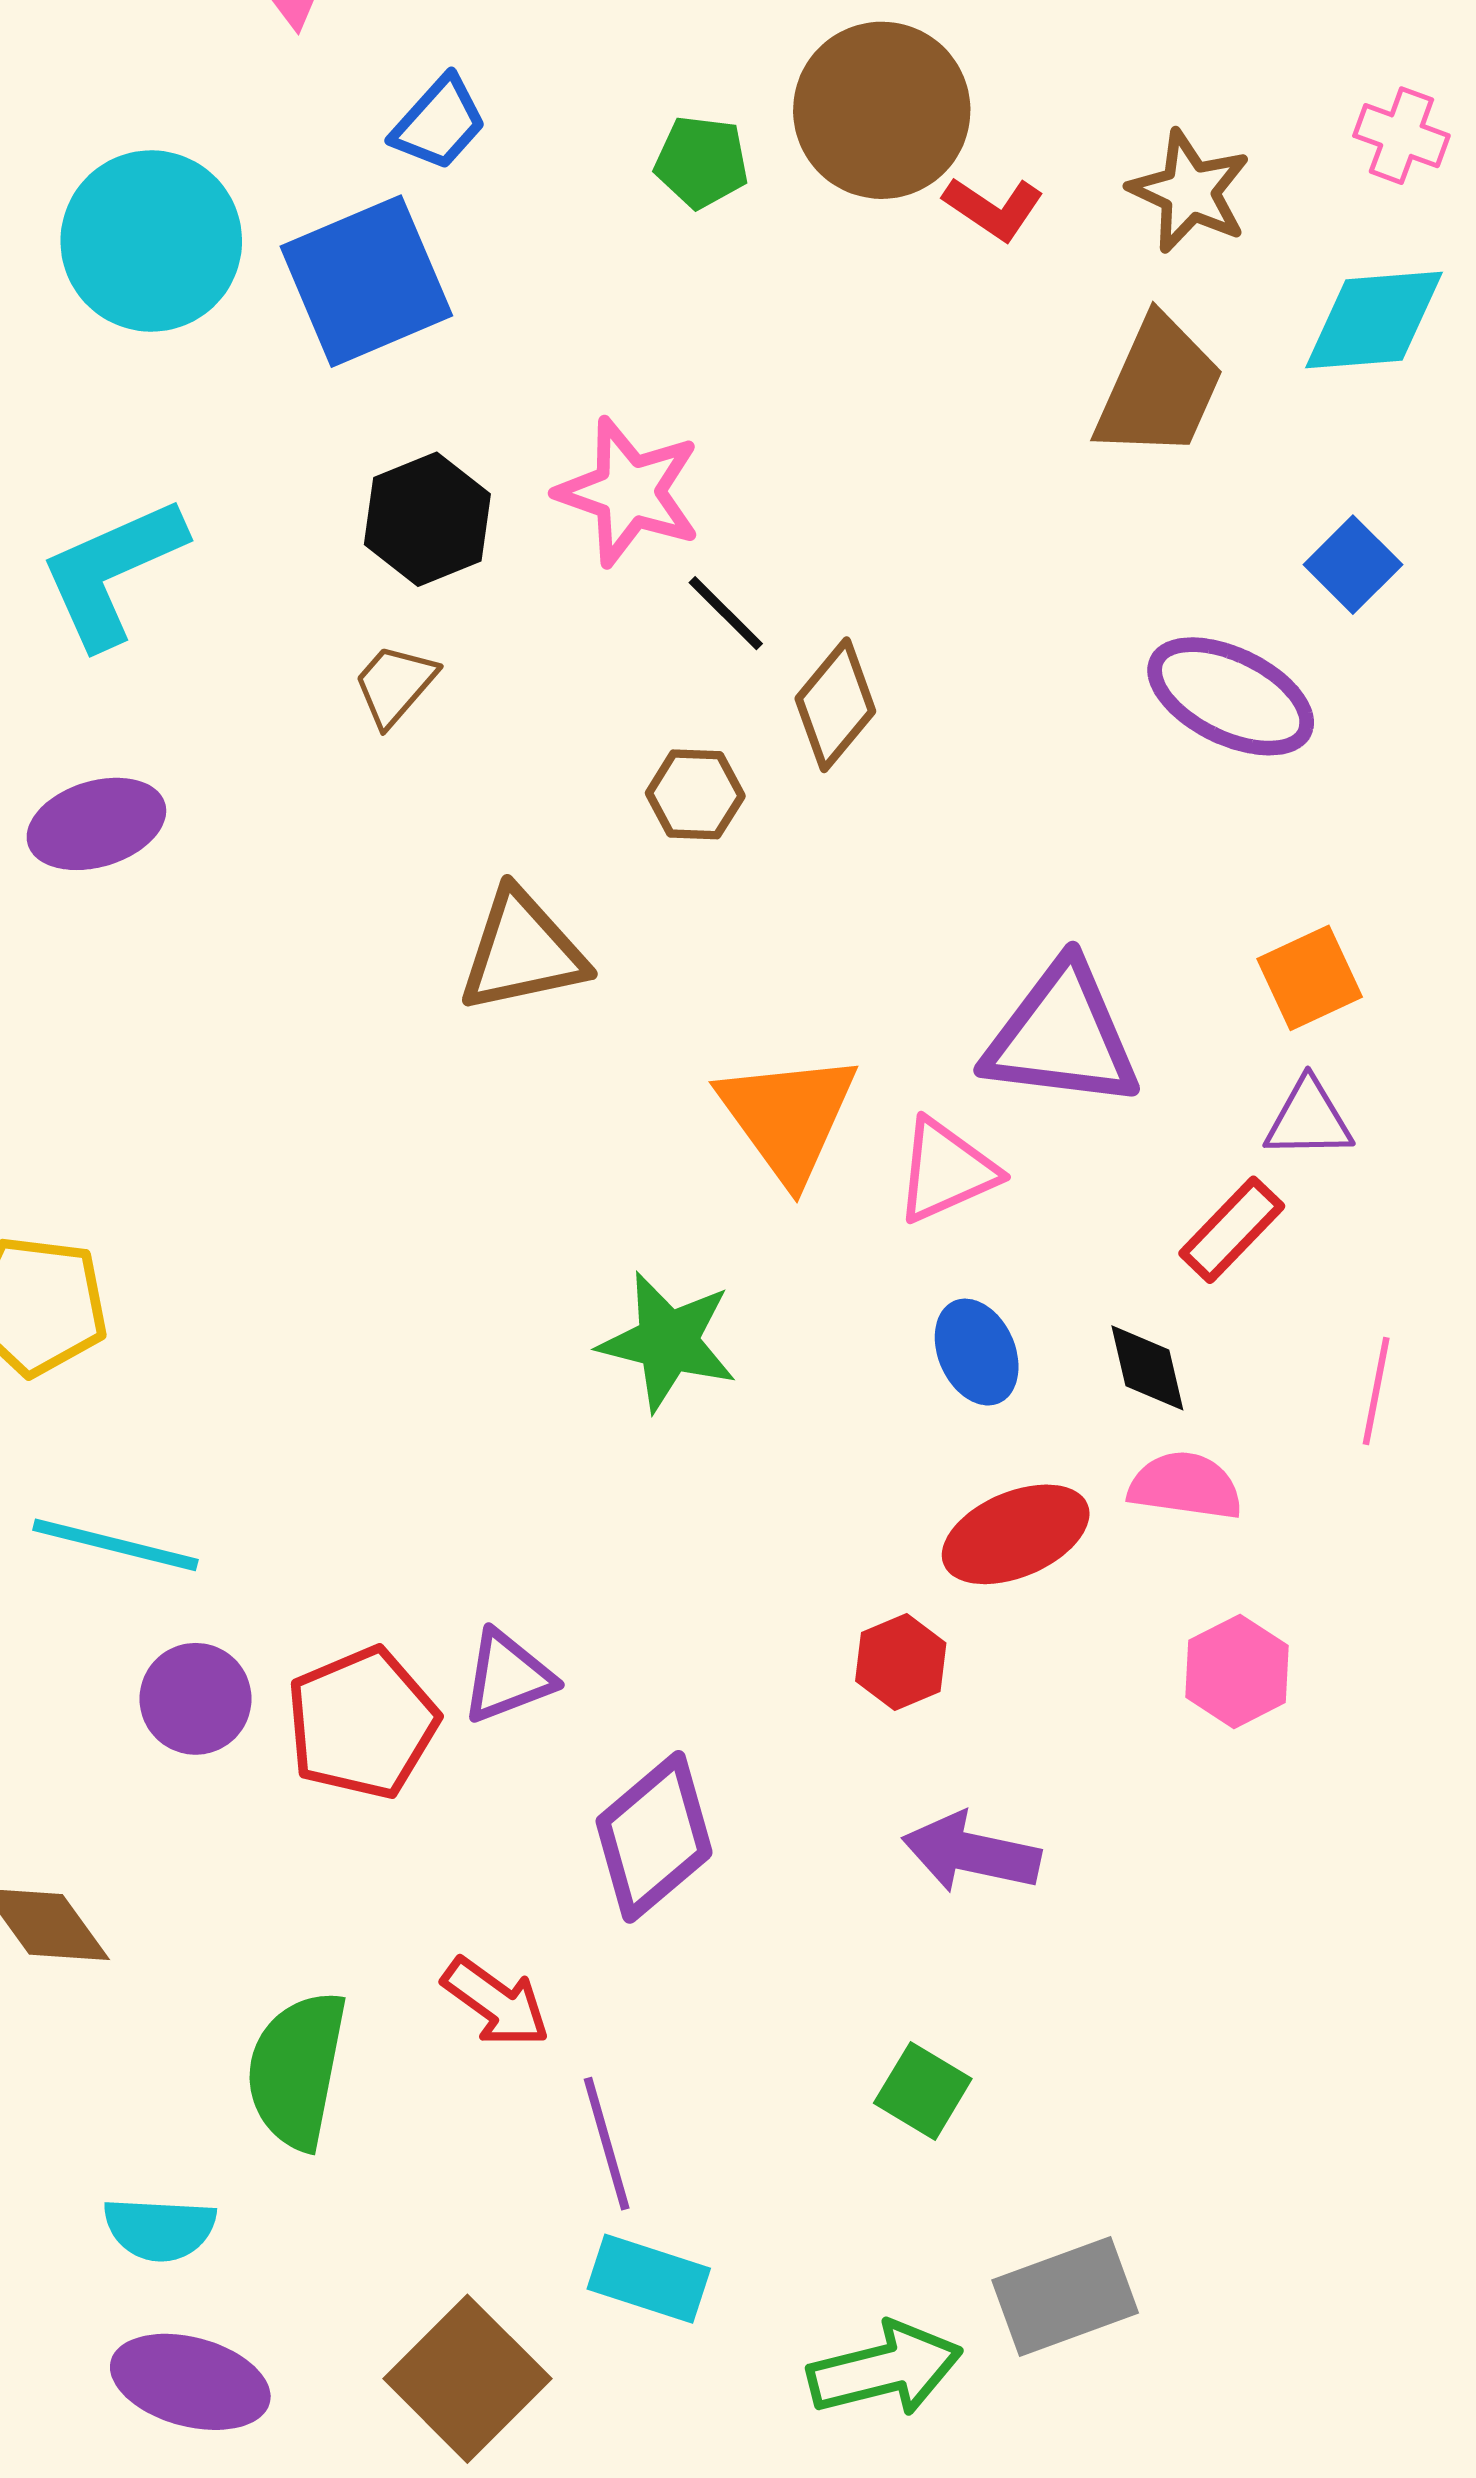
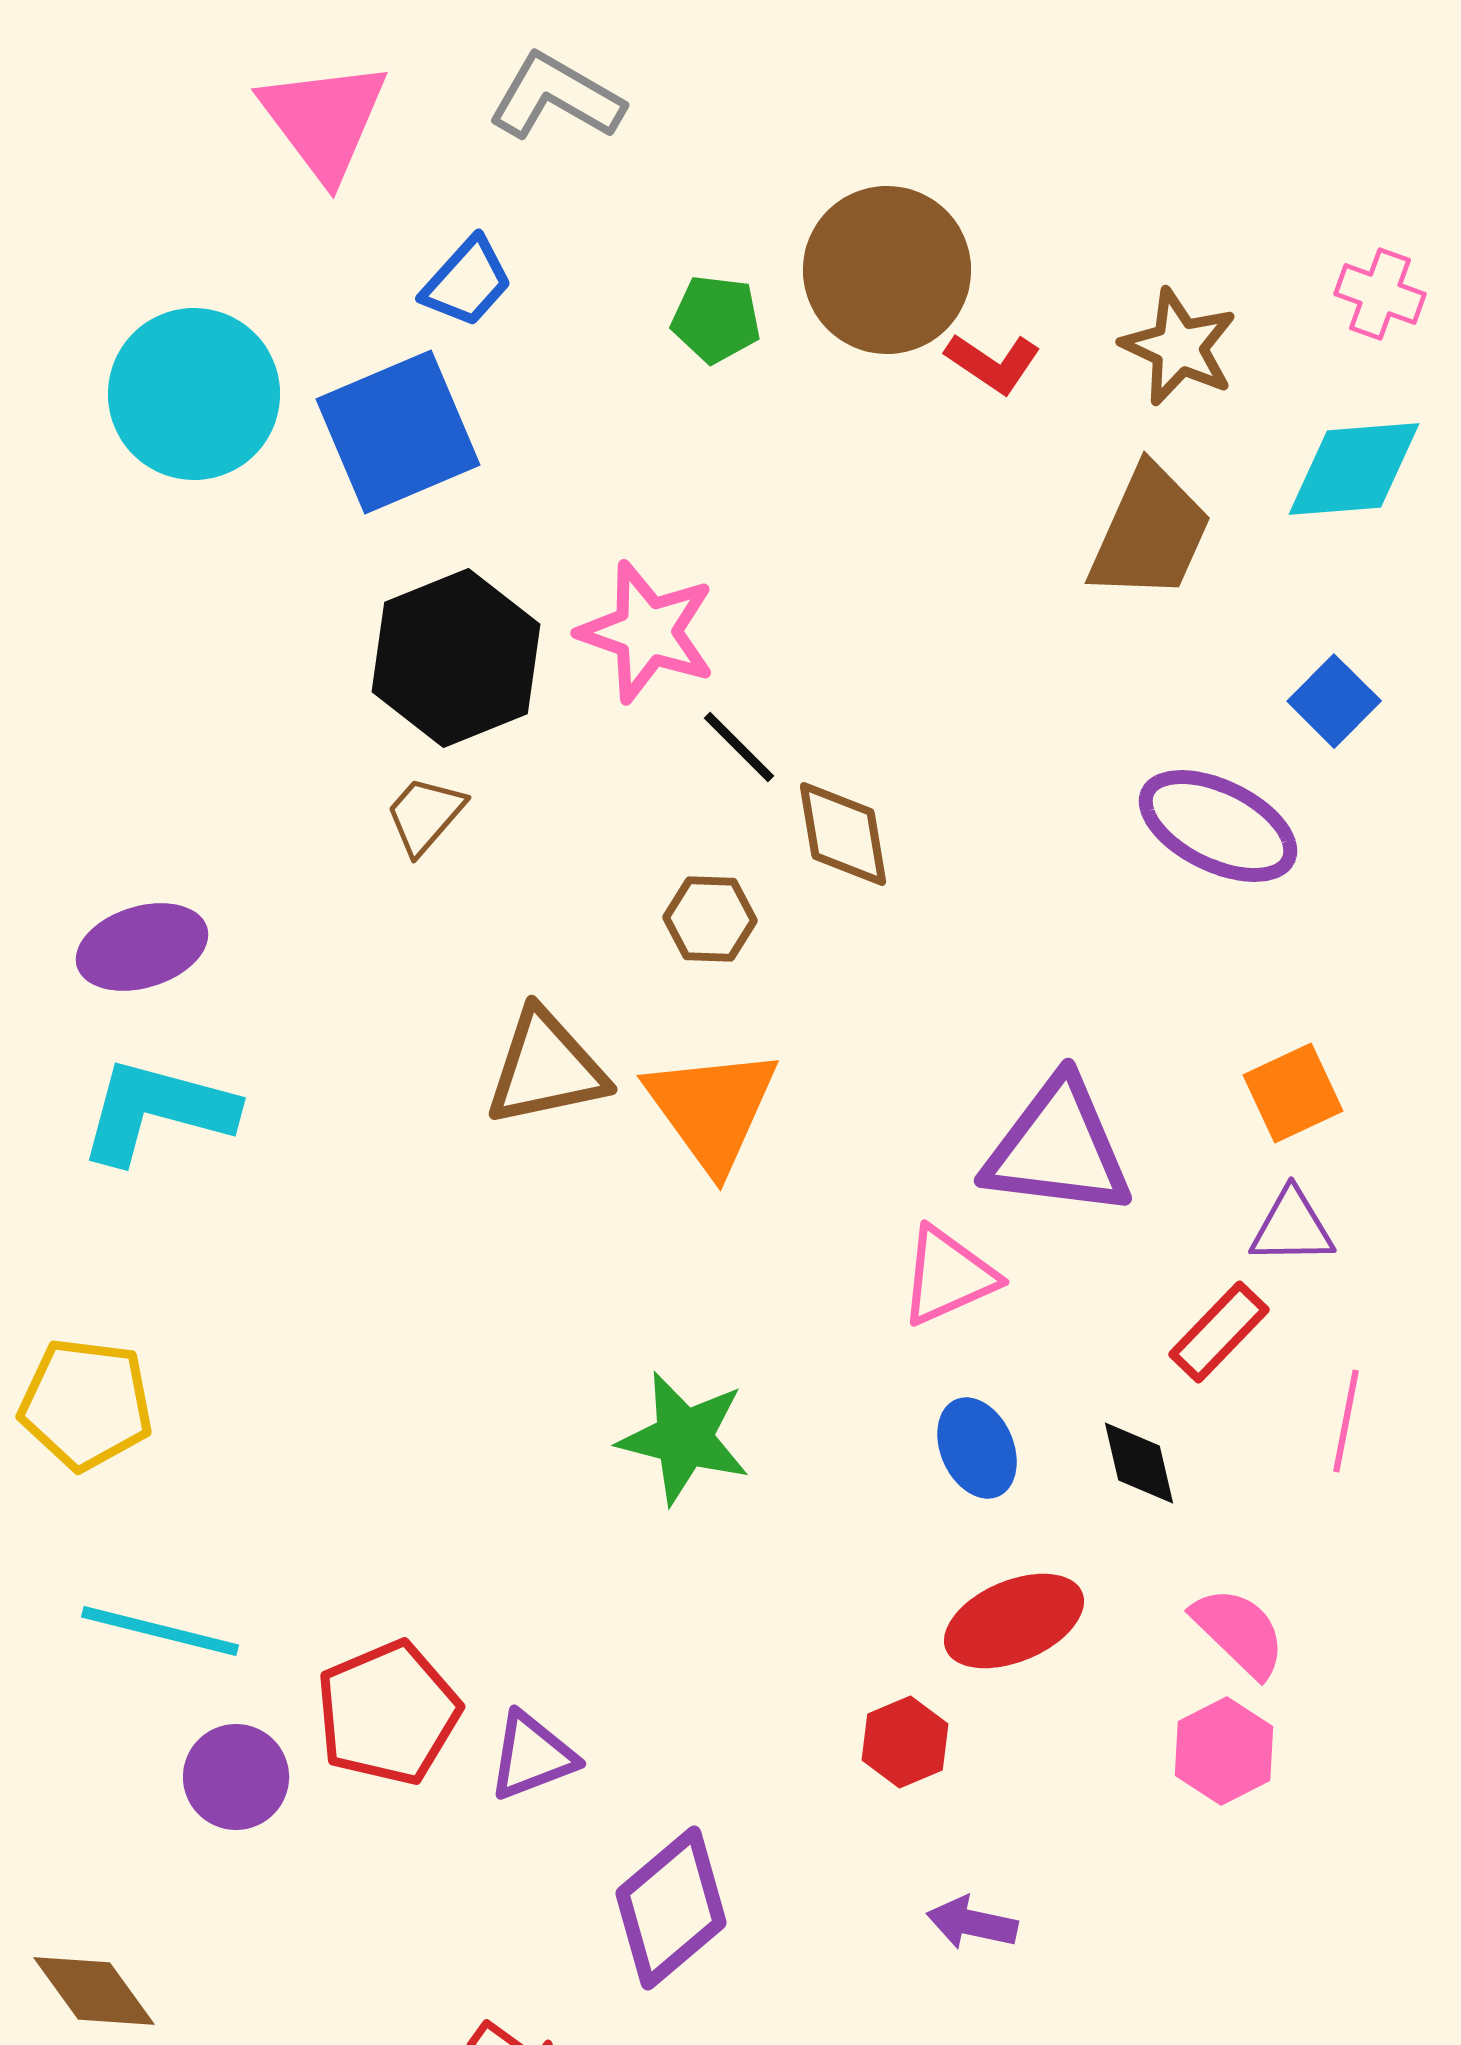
black hexagon: (427, 519) -> (456, 658), size x1.4
cyan L-shape: (112, 572) -> (157, 1111), moved, turned 39
brown diamond: (835, 705) -> (843, 834), turned -49
orange triangle: (788, 1117) -> (712, 1109), moved
pink line: (1376, 1391) -> (1346, 1421), moved
pink semicircle: (1185, 1486) -> (1239, 1632), moved, turned 36
red pentagon: (362, 1723) -> (388, 1713), moved
purple arrow: (971, 1853) -> (972, 1923), size x0.7

